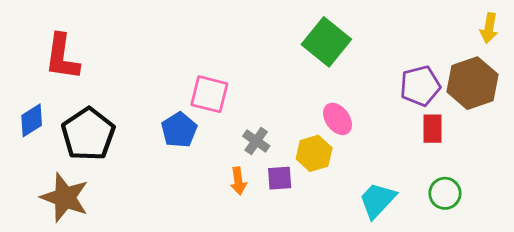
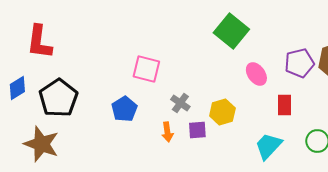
pink ellipse: (337, 119) -> (256, 74), moved
red rectangle: (433, 129) -> (284, 105), moved
blue pentagon: (179, 130) -> (124, 109), moved

